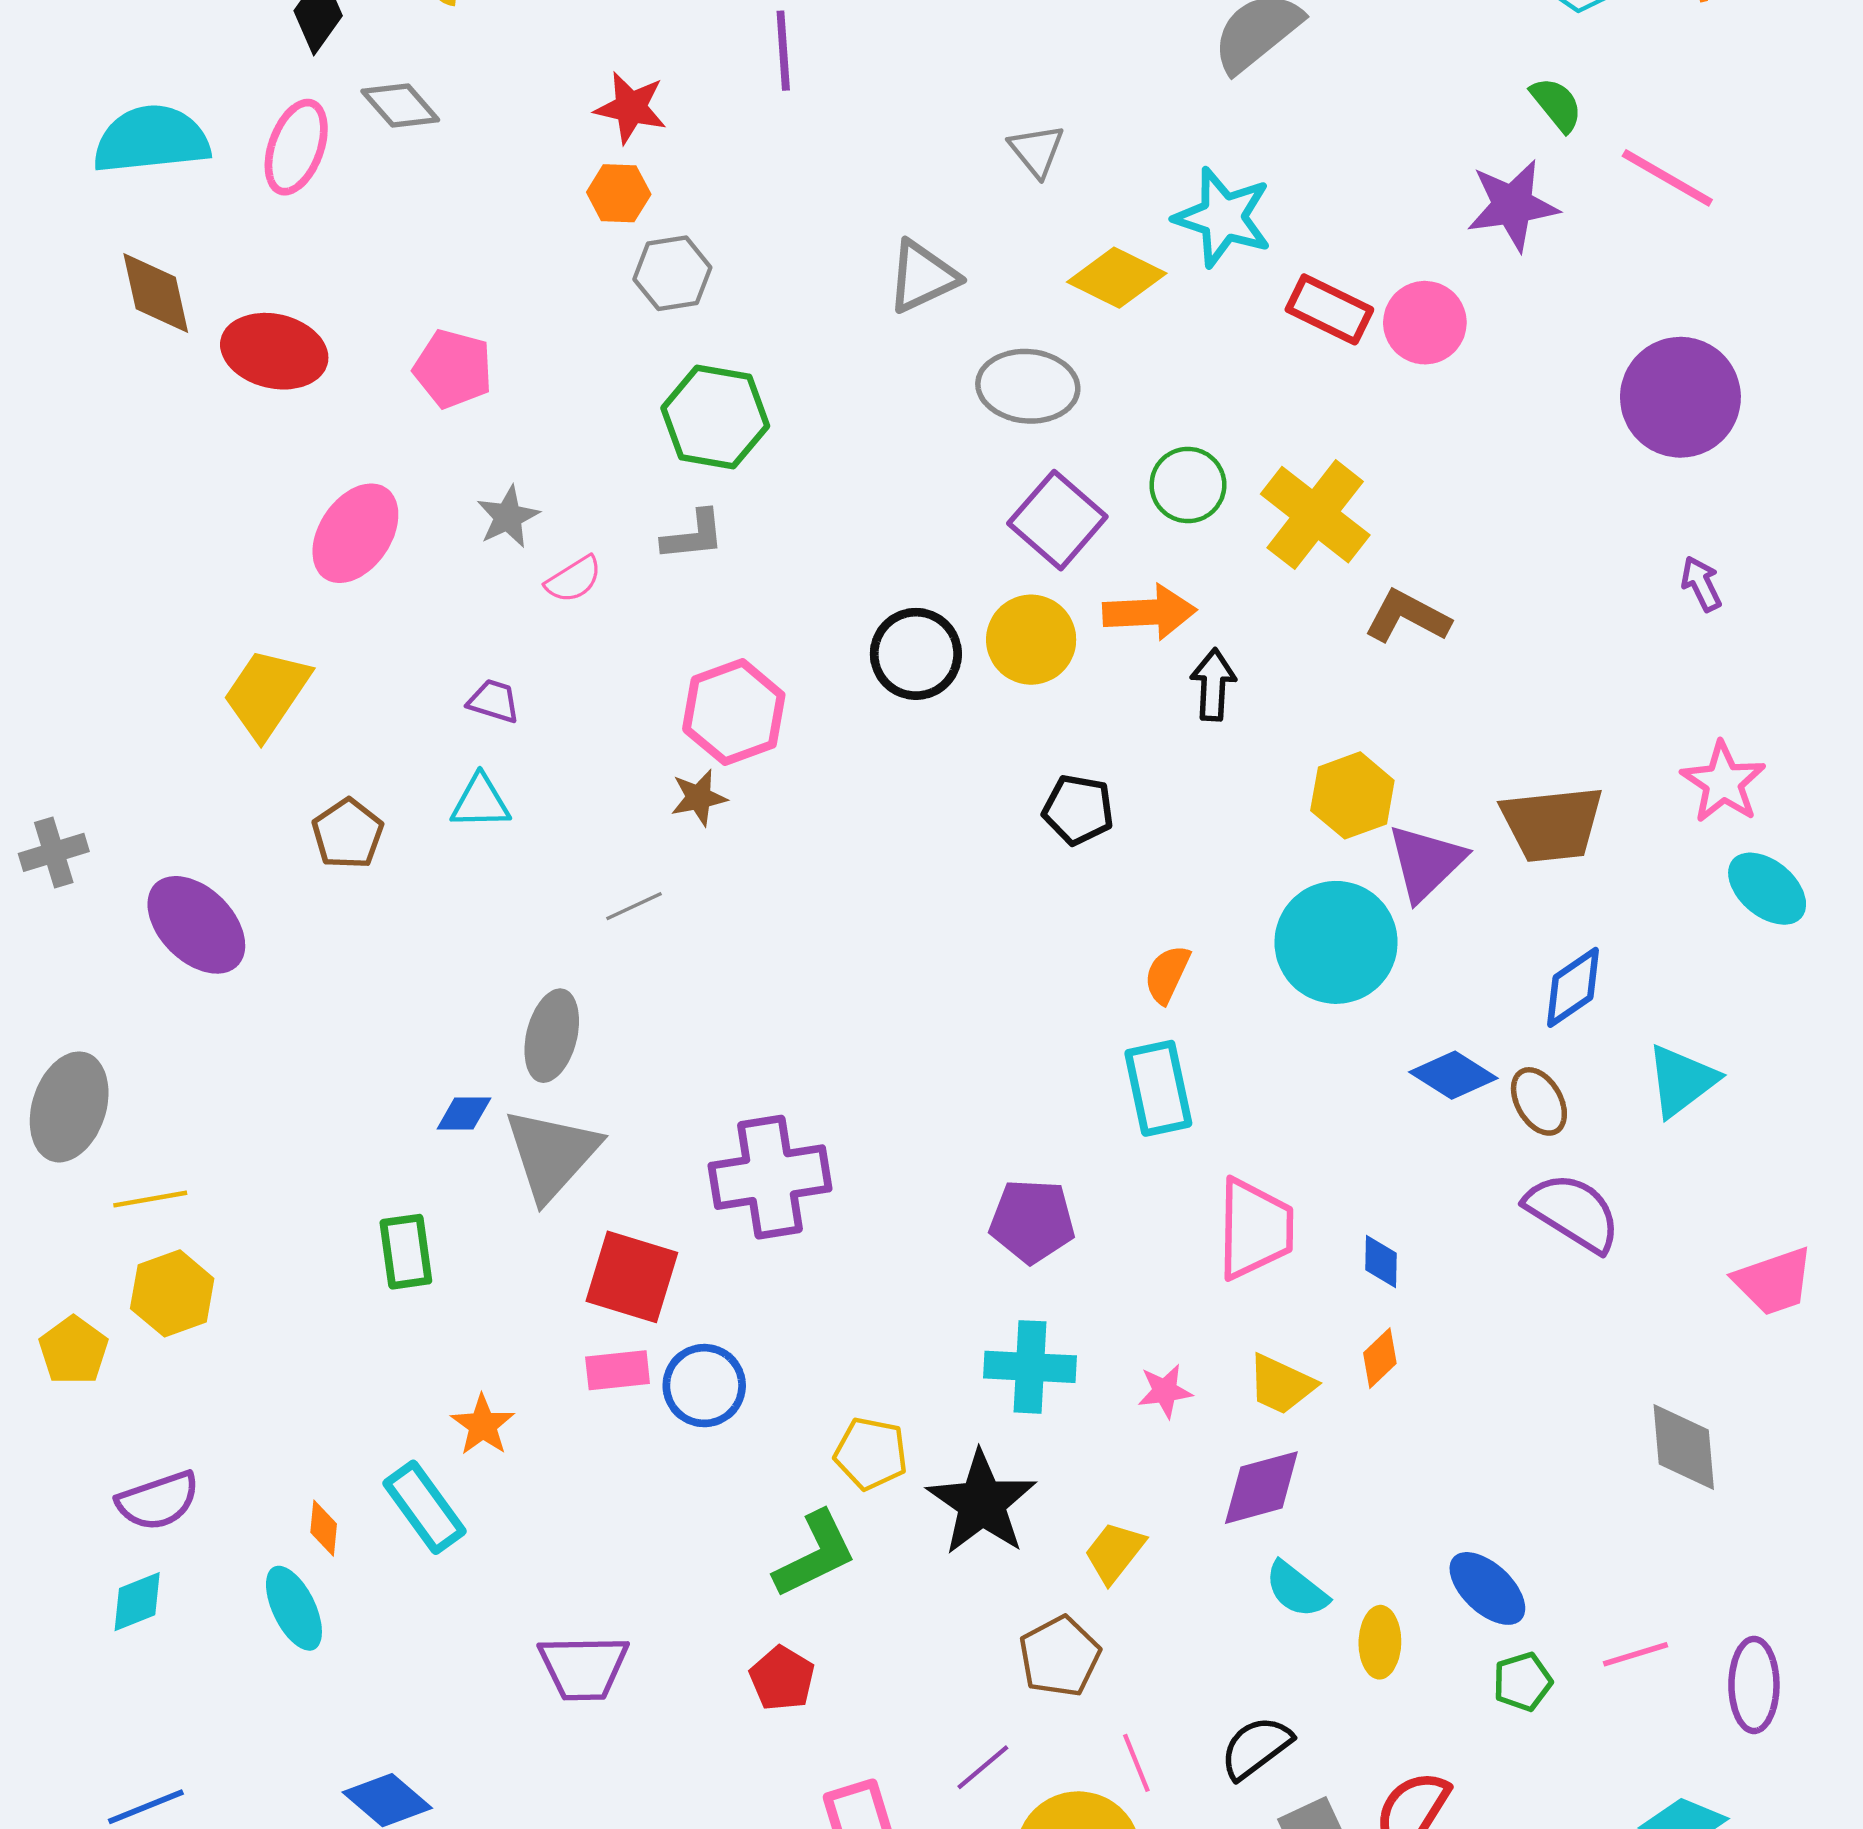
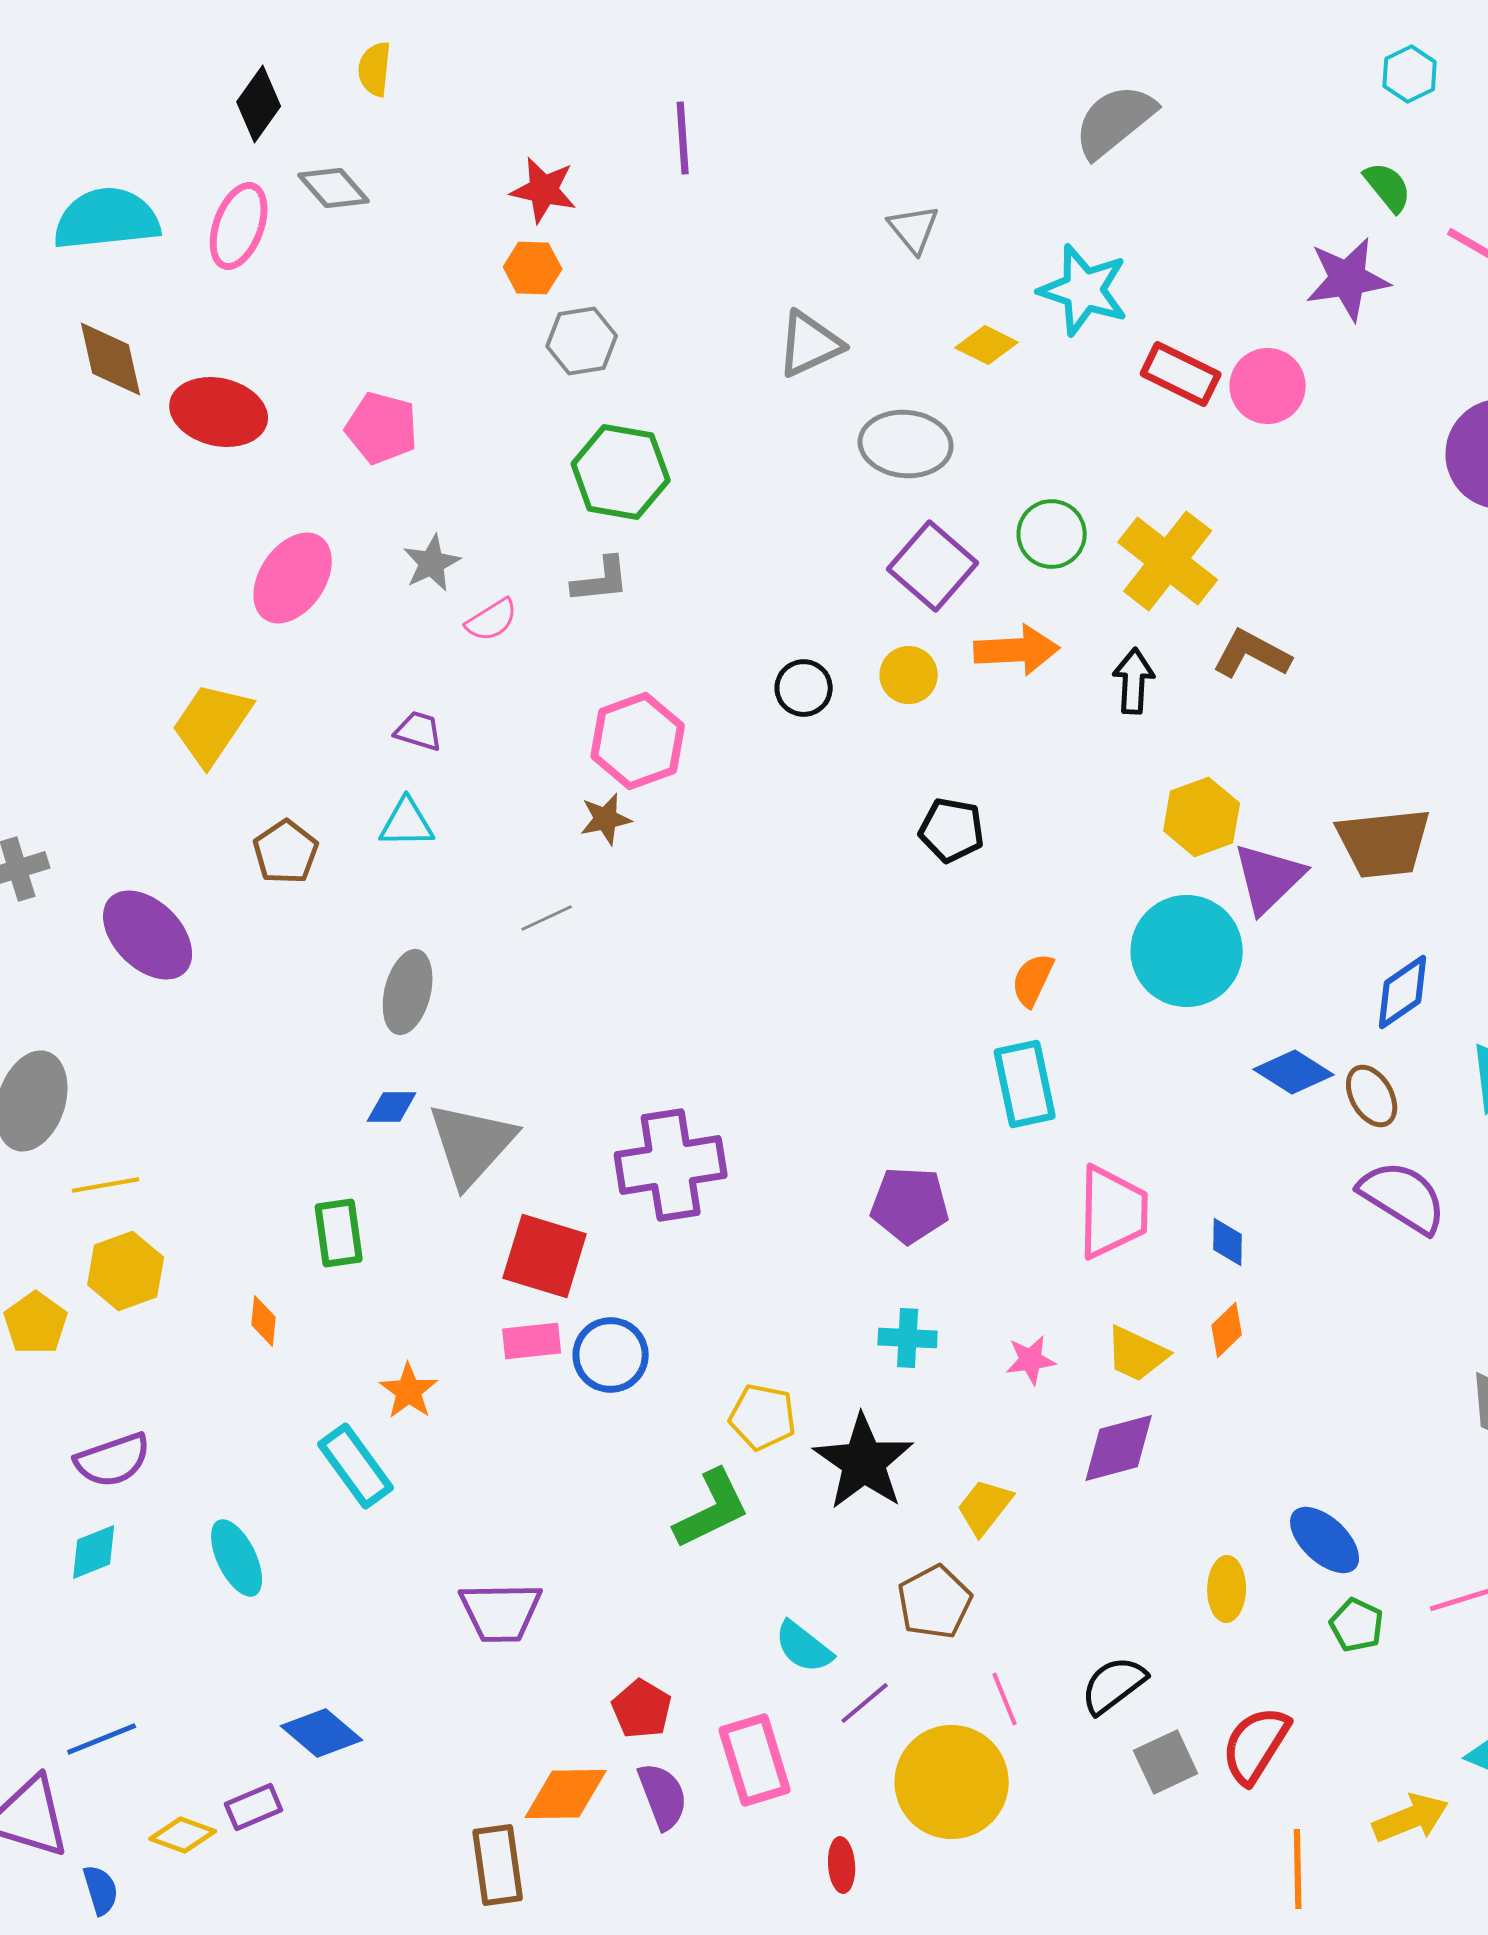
yellow diamond: (1117, 278) -> (987, 345), size x0.7
yellow circle: (1031, 640) -> (909, 675), size x0.7
black circle: (916, 654) -> (804, 688), size x0.7
black arrow: (1213, 685) -> (1134, 681), moved
gray ellipse: (552, 1036) -> (408, 992), moved
cyan cross: (1030, 1367) -> (908, 1338), size x0.7
orange diamond: (324, 1528) -> (264, 1321), moved
cyan semicircle: (1297, 1590) -> (804, 1647), moved
red pentagon: (782, 1678) -> (642, 1709), moved
green pentagon: (1522, 1682) -> (1357, 1625), turned -30

